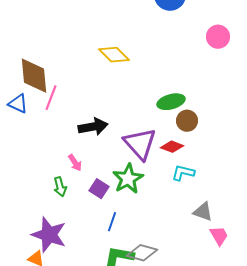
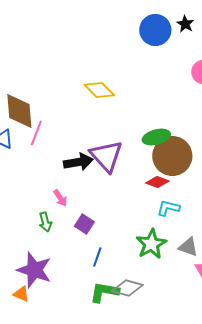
brown circle: (187, 121) -> (172, 156), size x1.8
purple triangle: (140, 144) -> (106, 156), moved
green star: (128, 179) -> (151, 244), moved

